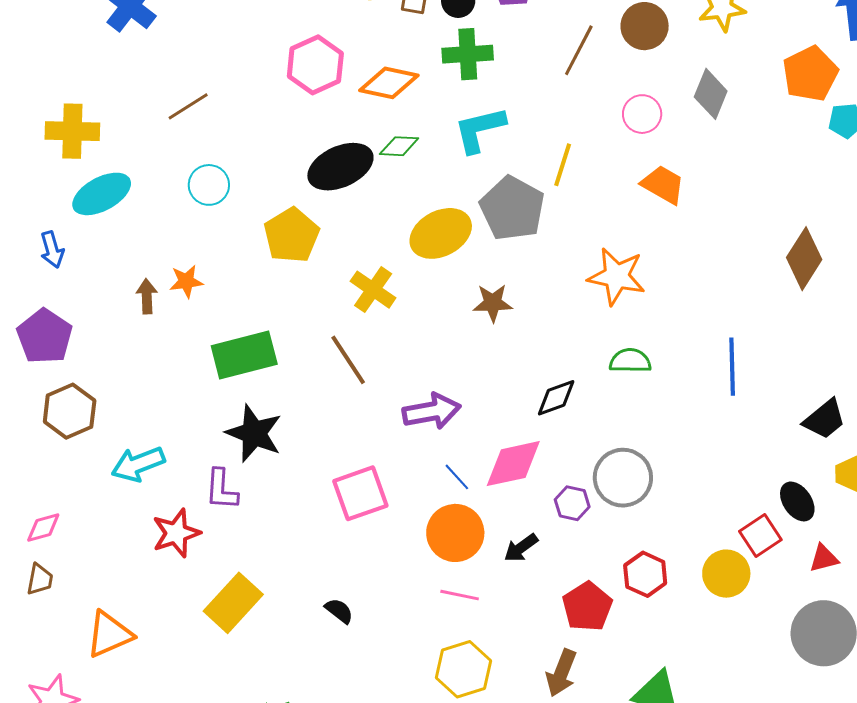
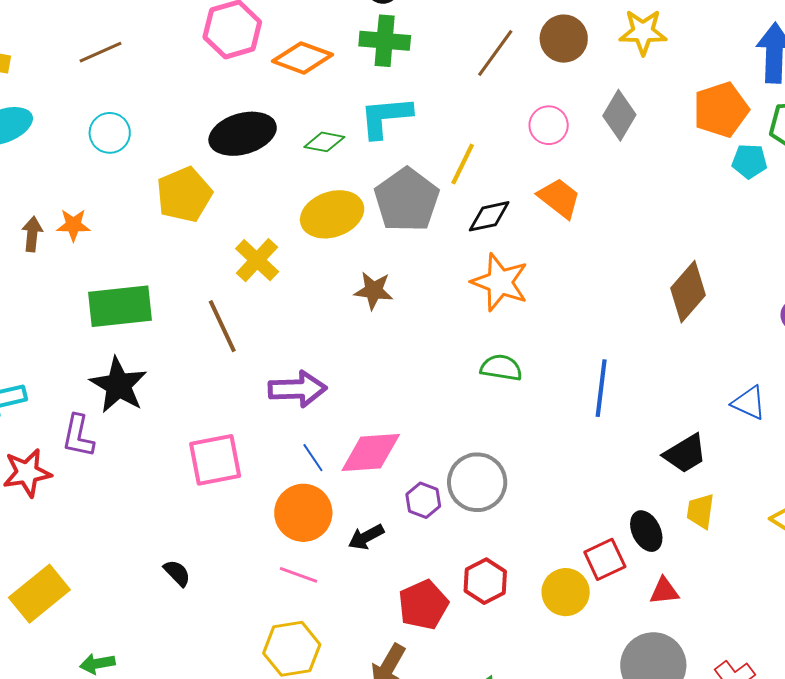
green diamond: (399, 146) -> (324, 142), moved
black diamond: (556, 398) -> (489, 216), moved
yellow rectangle: (233, 603) -> (39, 594), moved

